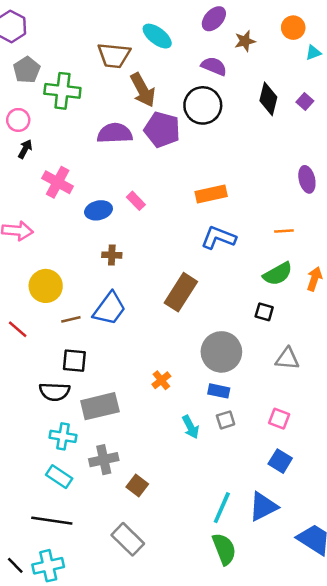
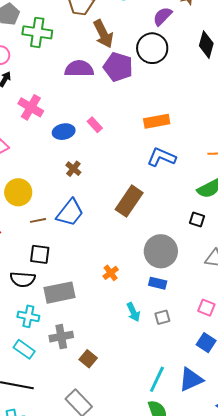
purple semicircle: (214, 66) -> (162, 16), turned -70
brown cross: (112, 255) -> (73, 169), turned 35
gray square: (226, 420) -> (162, 317), moved

